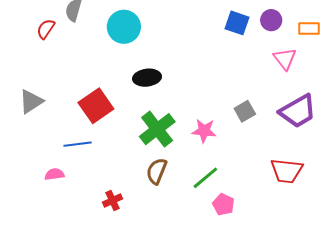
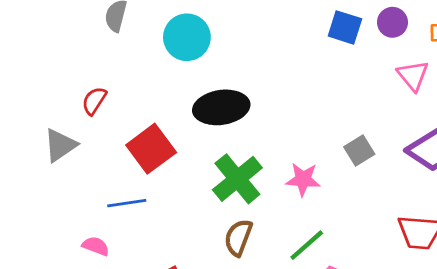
red semicircle: (46, 29) -> (94, 101), moved
black ellipse: (147, 78) -> (221, 107), size x1.4
pink semicircle: (54, 174) -> (96, 246), turned 30

